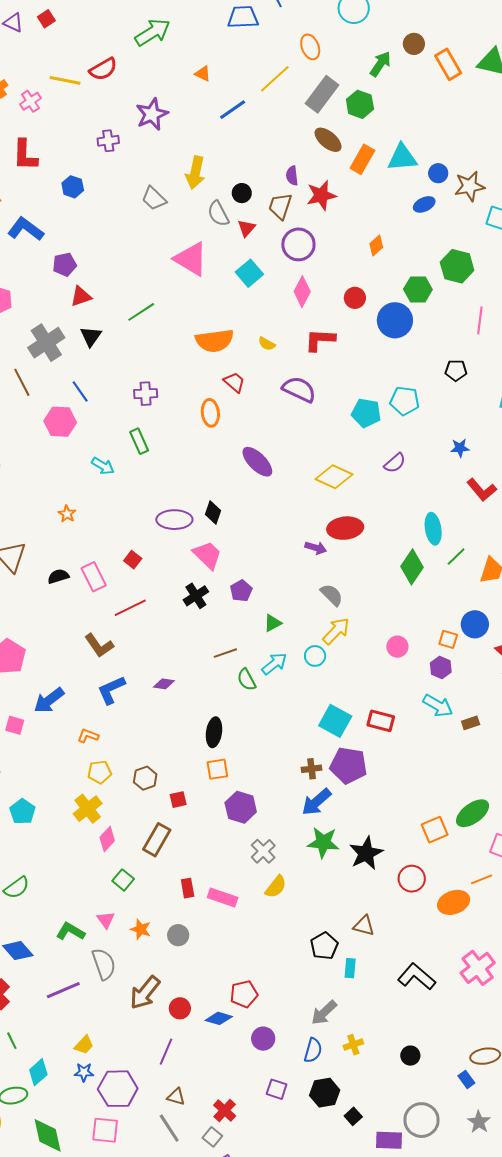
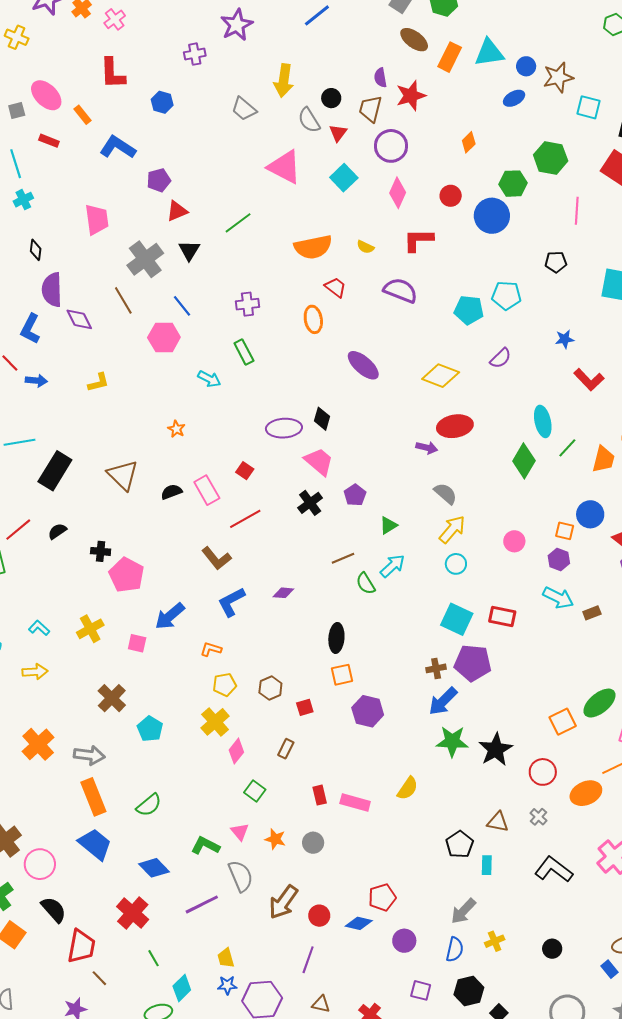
cyan circle: (315, 656) -> (456, 564), moved
brown rectangle: (157, 840) -> (286, 749), size x0.6
gray cross: (263, 851) -> (539, 817), moved, size x0.7
yellow trapezoid: (84, 1045) -> (226, 958), turned 125

